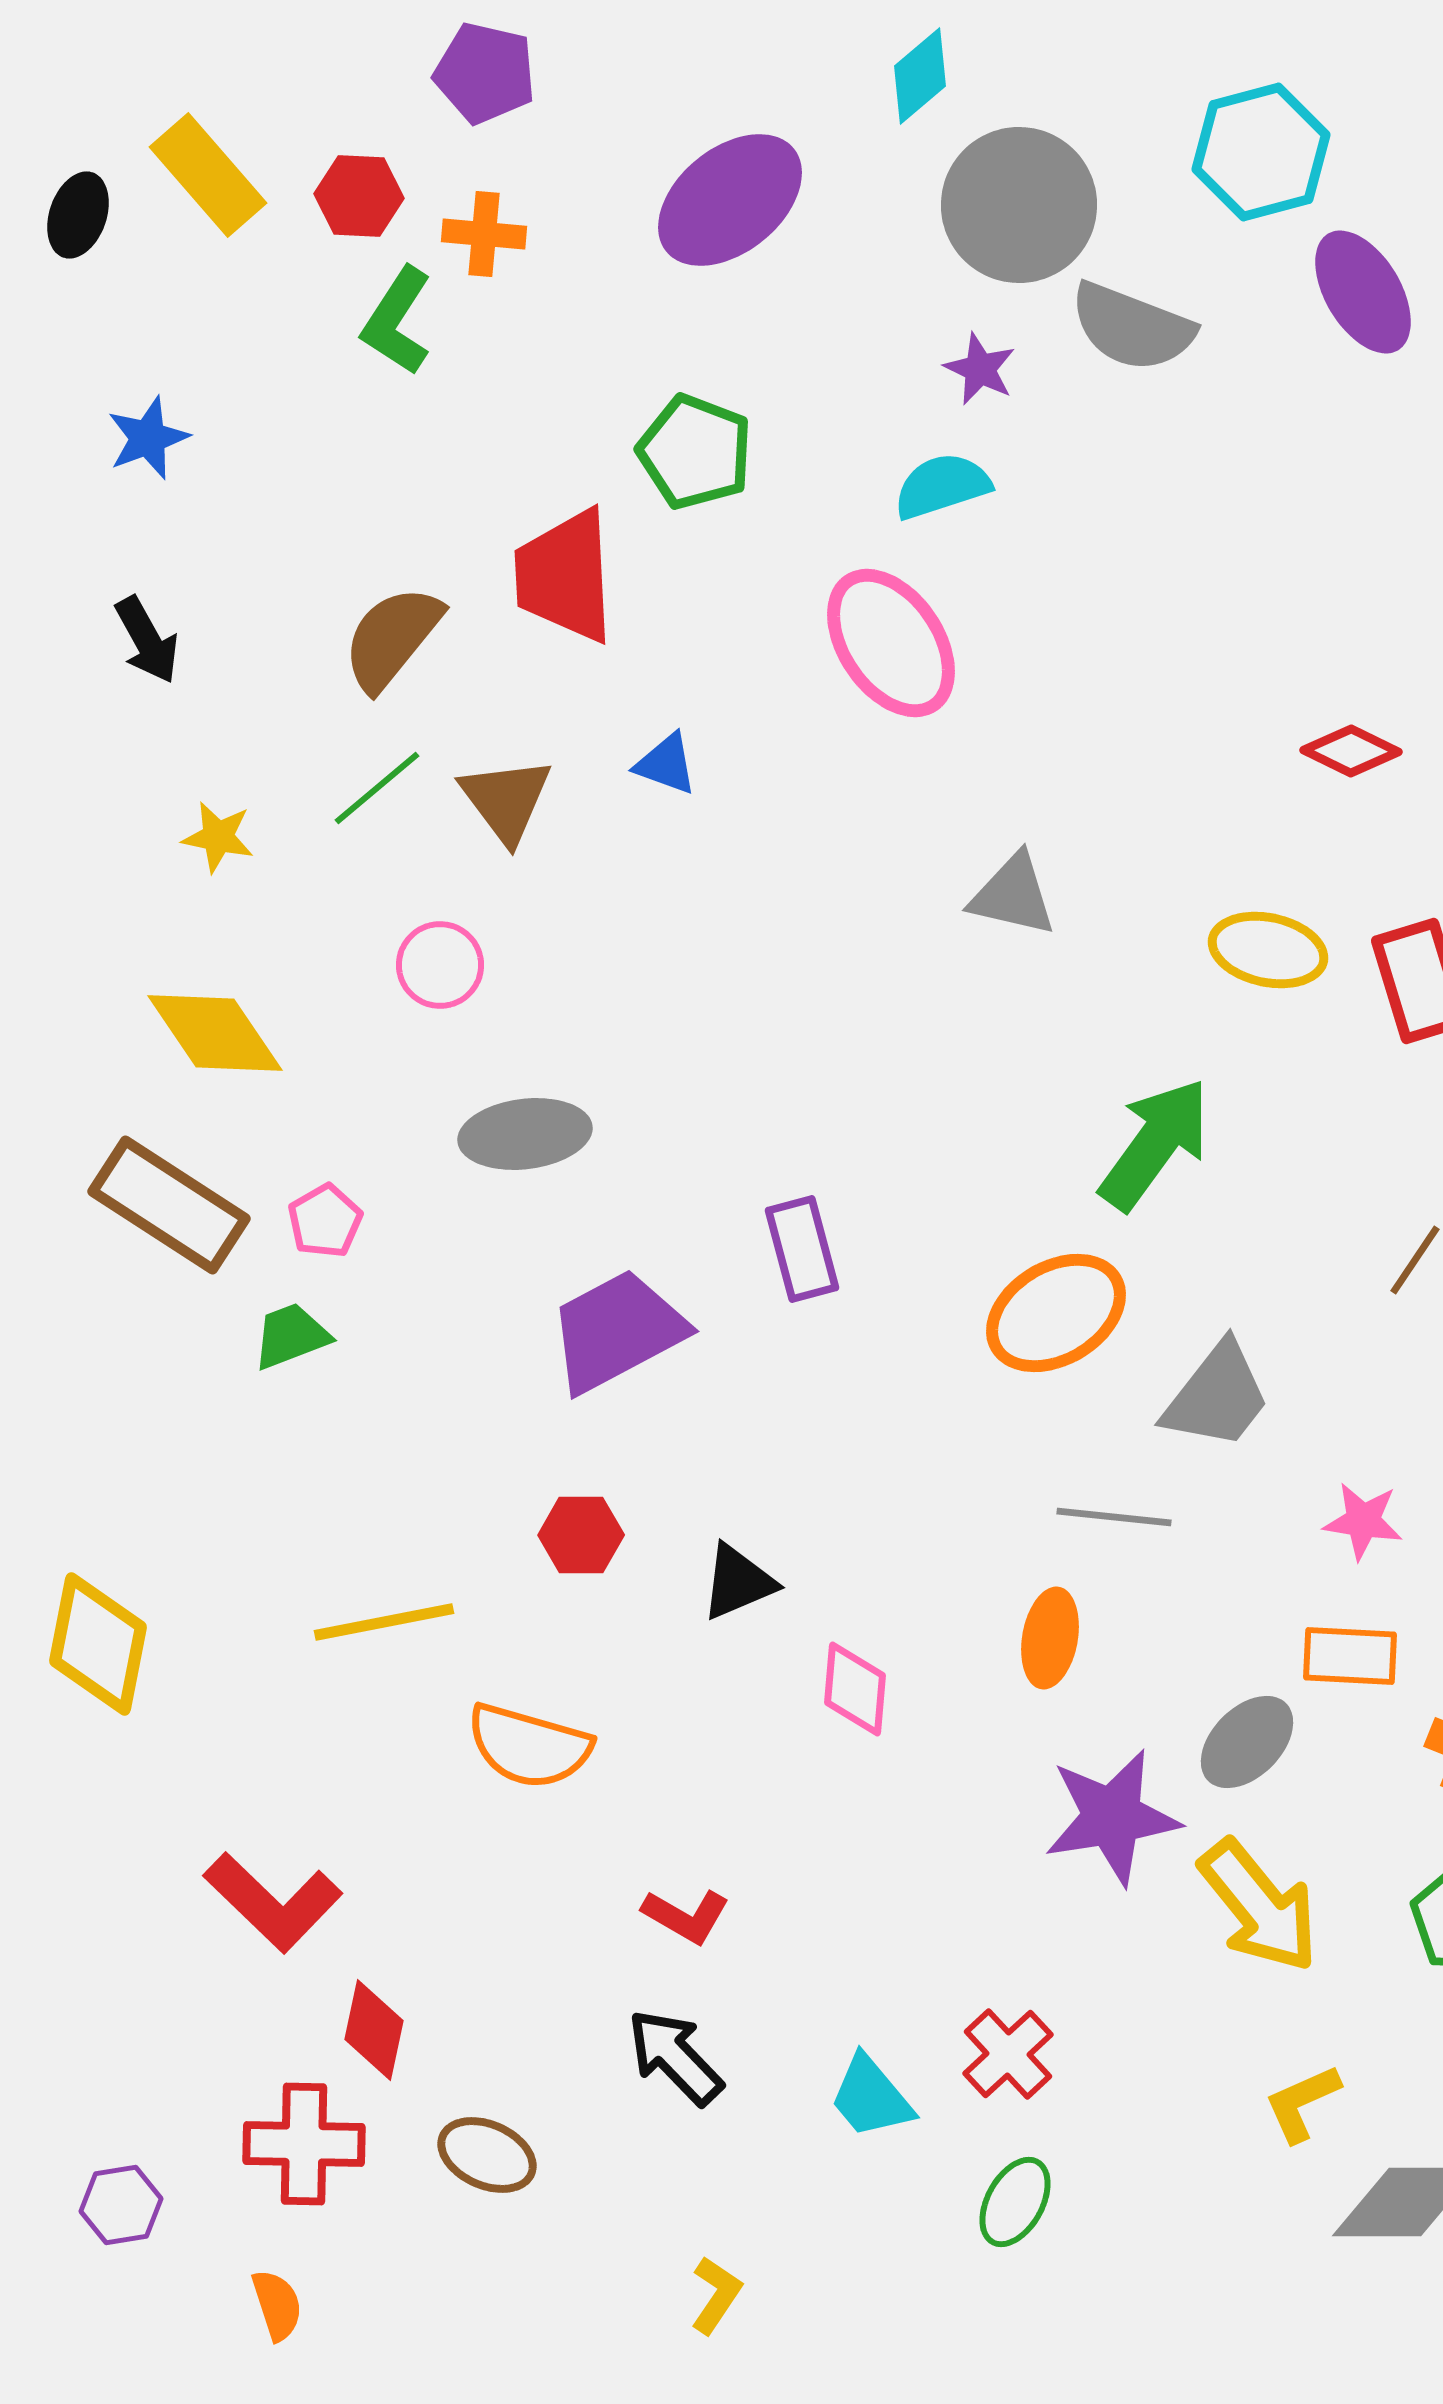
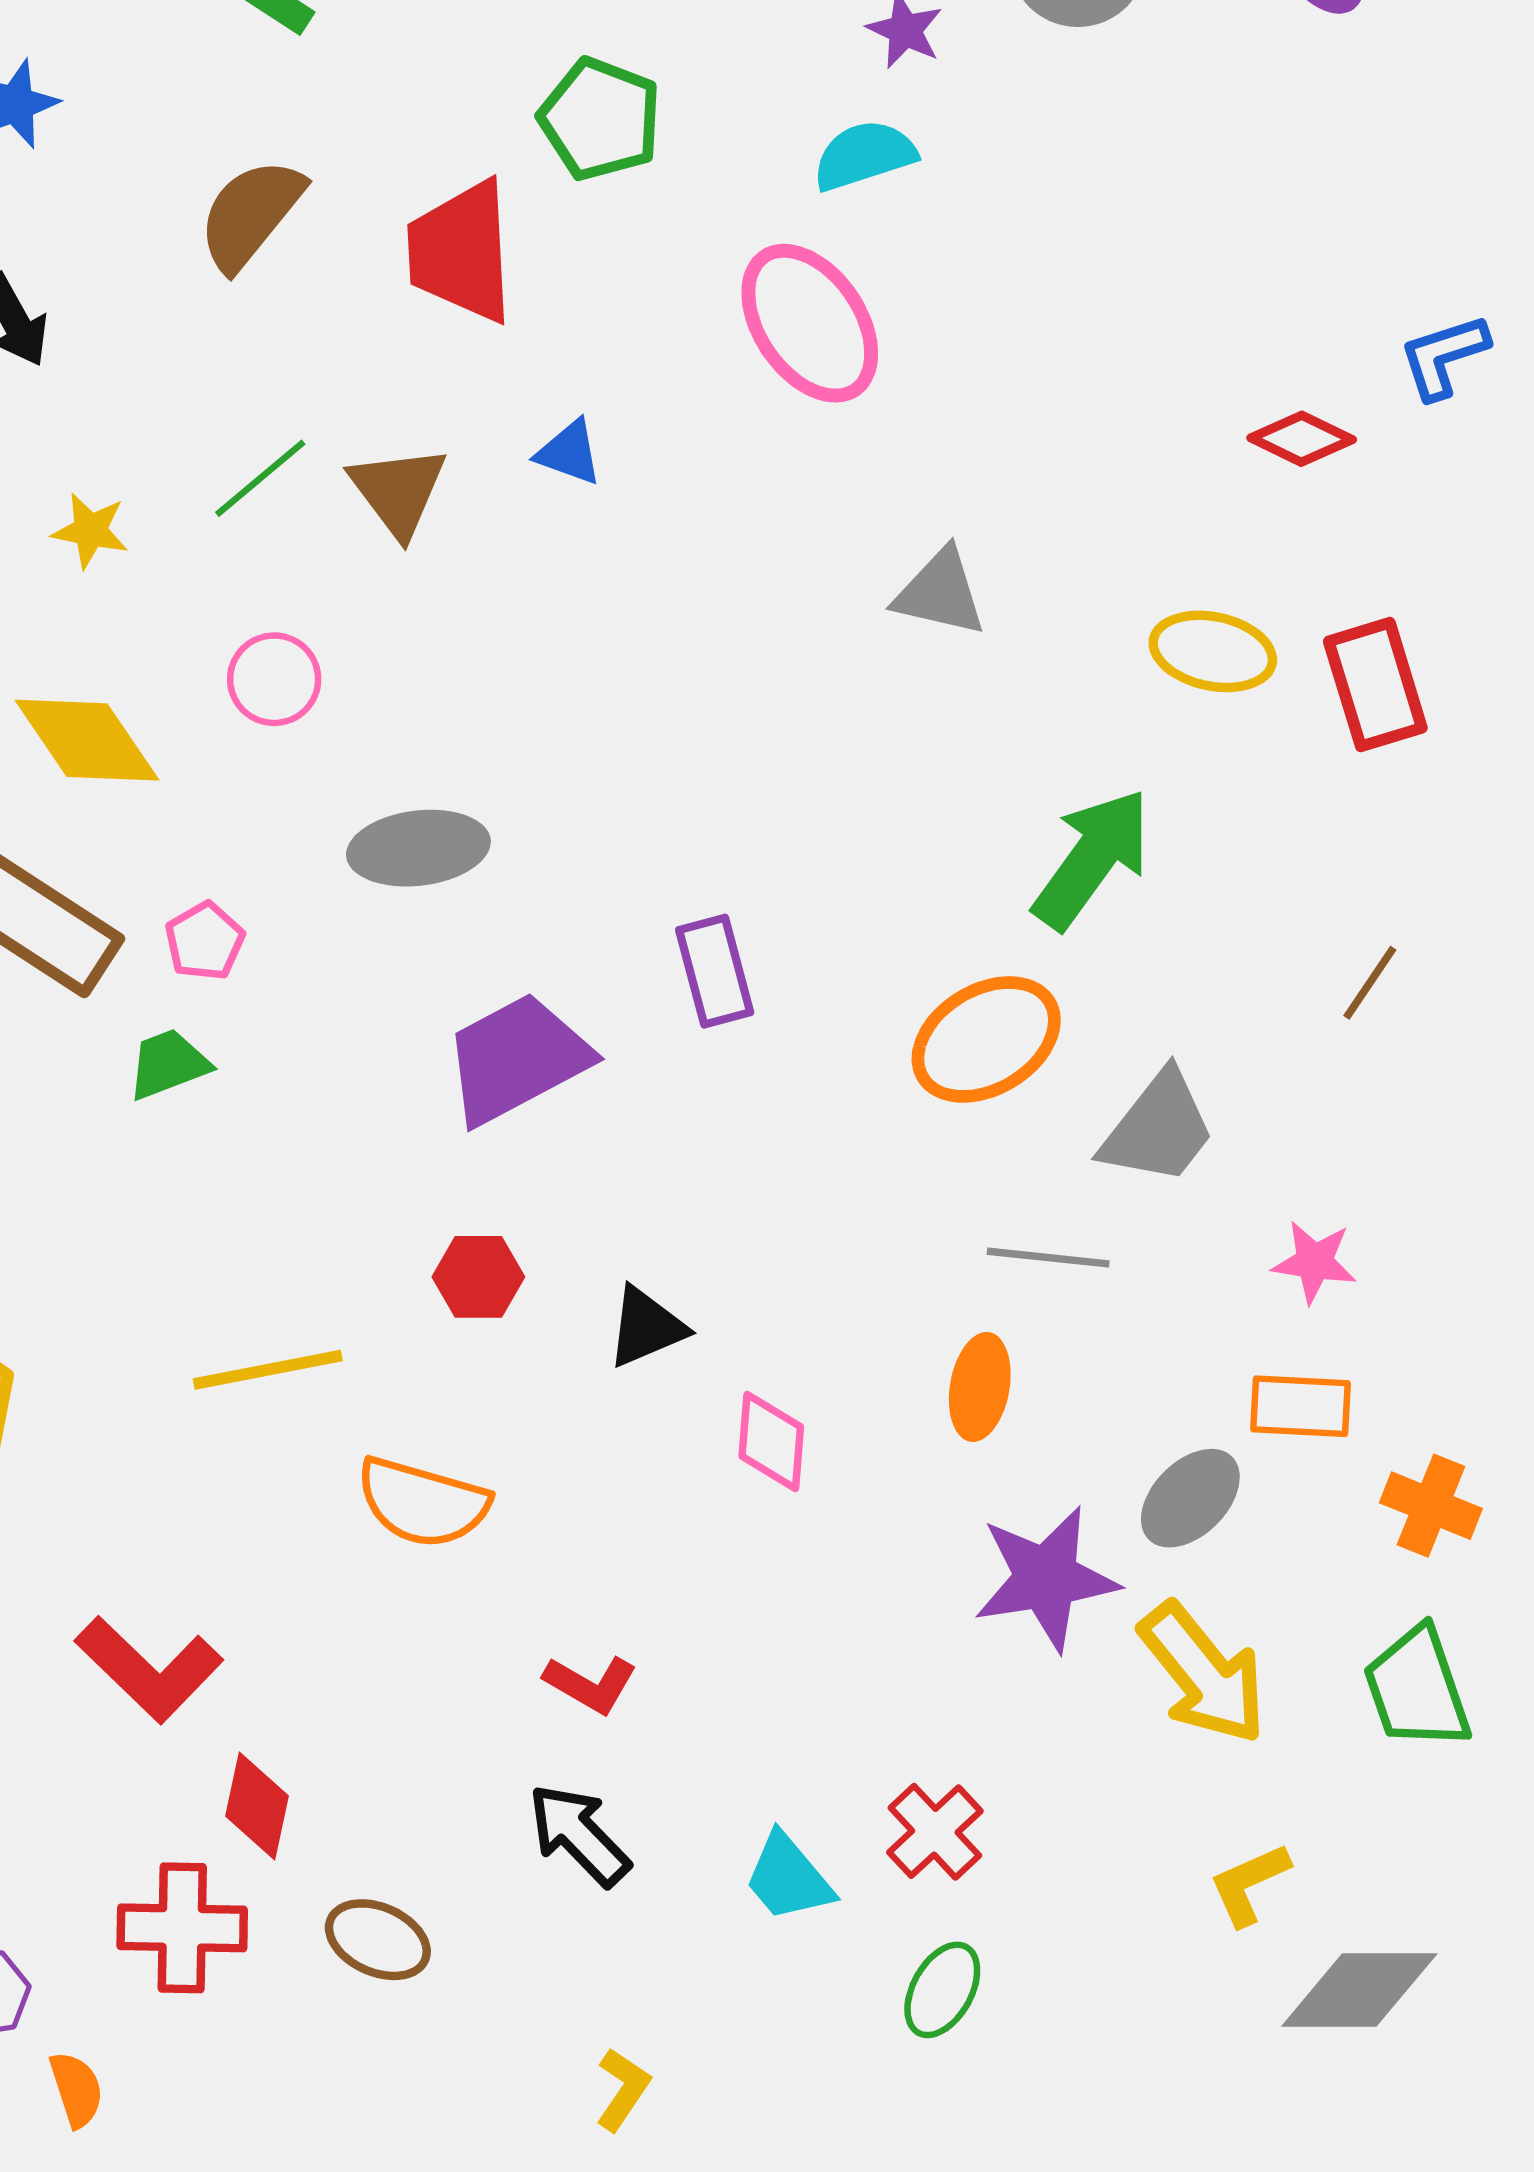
brown semicircle: (392, 638) -> (251, 214), moved
pink circle: (440, 965) -> (274, 679), moved
orange semicircle: (277, 2305) -> (76, 2089), moved

